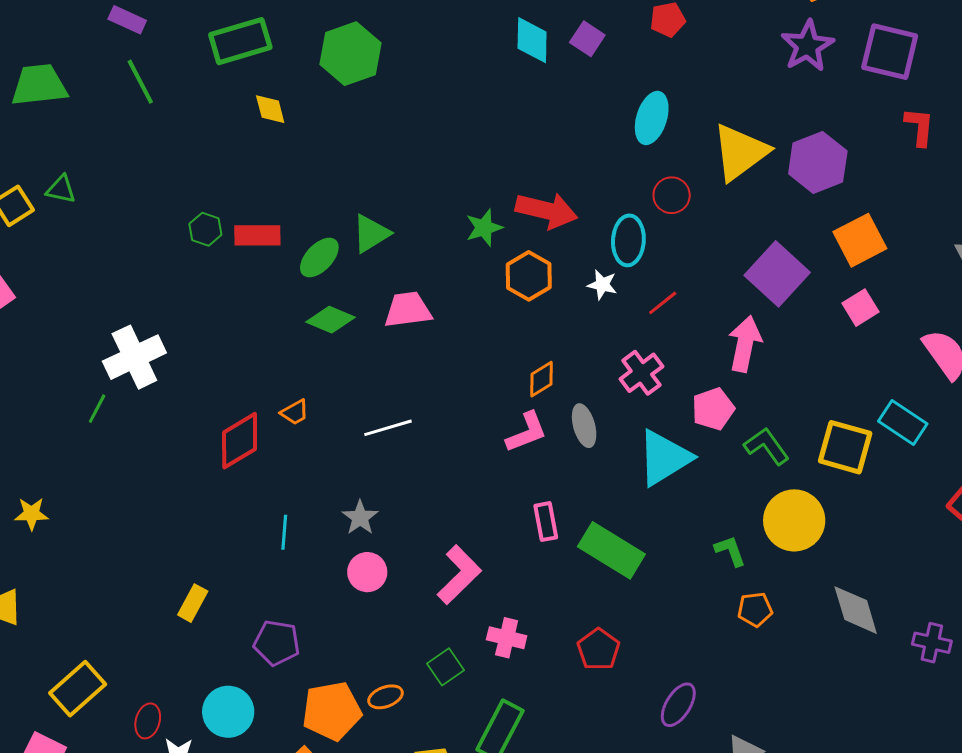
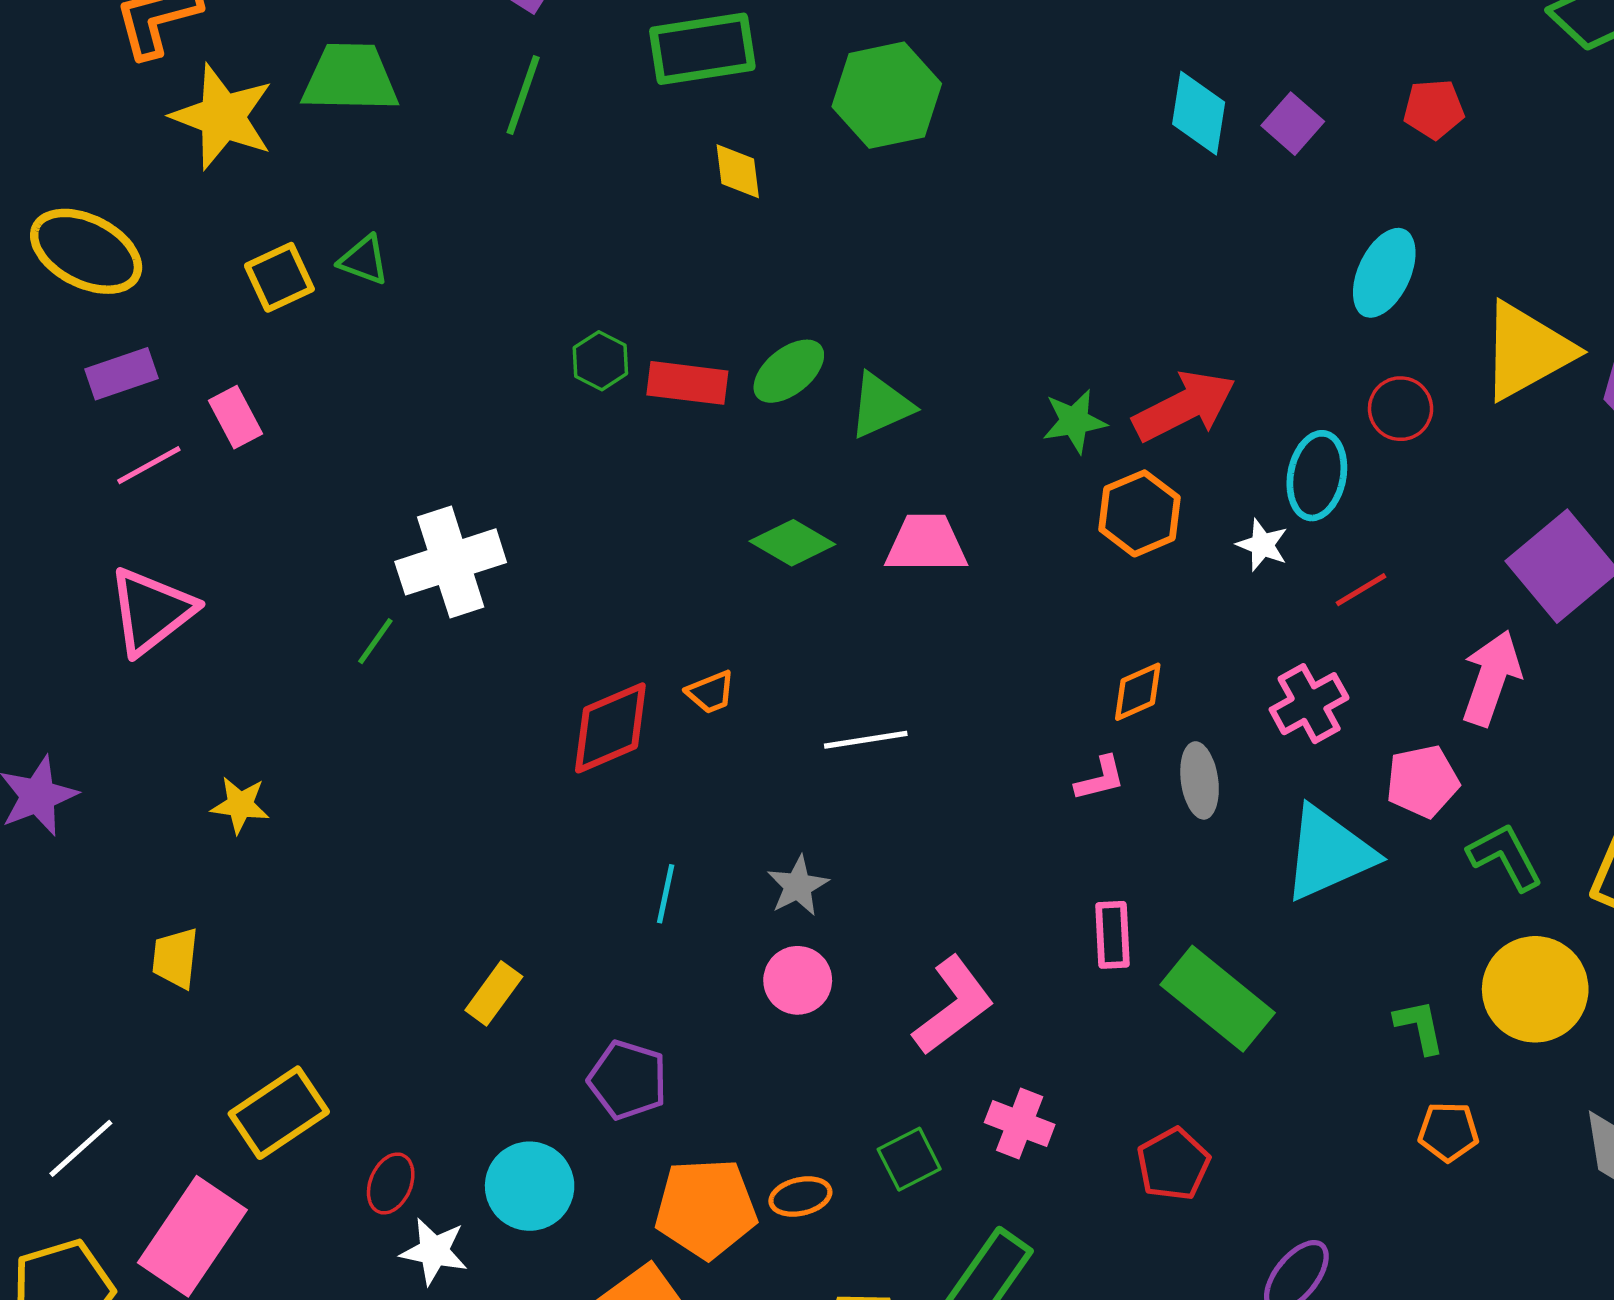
green line: (140, 82) -> (523, 95), turned 39
red arrow: (546, 210) -> (1184, 406), turned -48
green ellipse: (319, 258) -> (789, 371), moved
pink L-shape: (526, 432) -> (1100, 779), size x0.7

